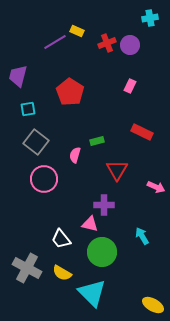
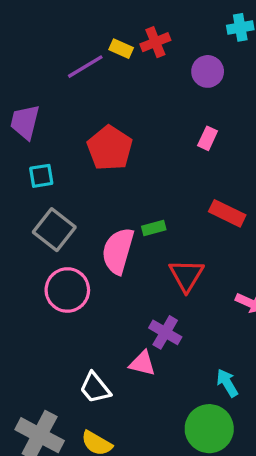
red cross: (107, 43) -> (155, 42), moved
pink semicircle: (75, 155) -> (118, 251), size x1.8
purple cross: (104, 205) -> (165, 332), turned 30
green circle: (102, 252) -> (209, 429), moved

